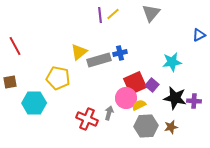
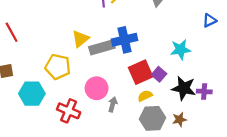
blue cross: (120, 53) -> (125, 40), size x1.6
pink circle: (126, 98) -> (97, 88), moved
red cross: (87, 119) -> (69, 111), moved

